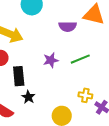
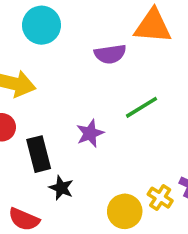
purple star: (51, 60) -> (90, 133), moved
yellow cross: (85, 95) -> (160, 198), moved, turned 32

